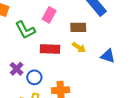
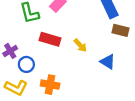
brown rectangle: (78, 27) -> (121, 30), moved

